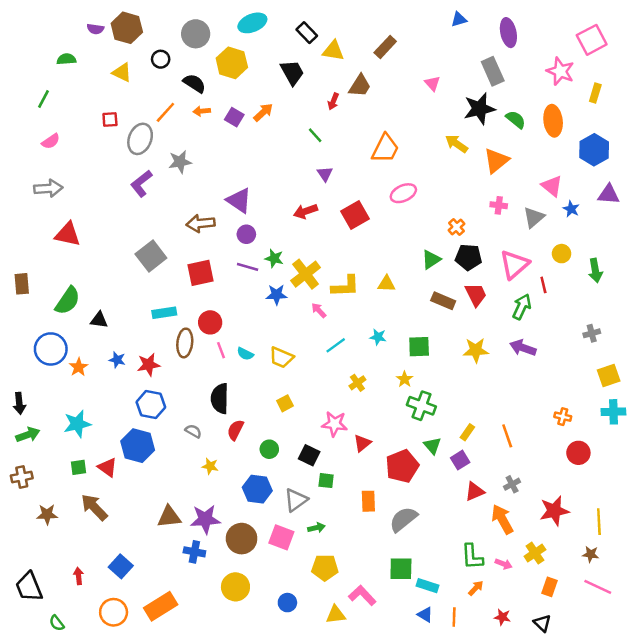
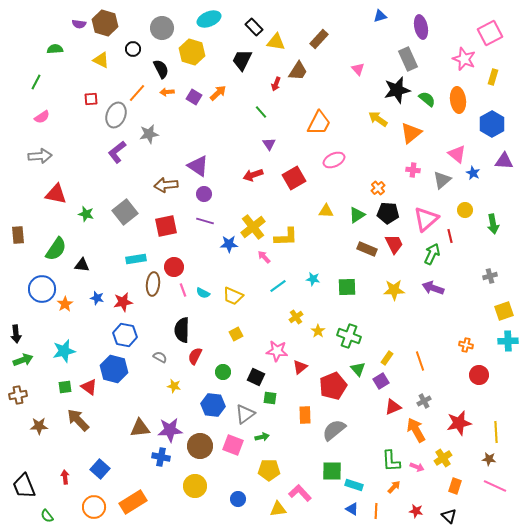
black trapezoid: (292, 72) -> (242, 60), turned -125
black semicircle: (194, 83) -> (161, 69), turned 30
green star: (274, 258) -> (86, 214), moved
yellow triangle: (386, 284) -> (326, 211), moved
yellow star: (405, 379) -> (318, 331), moved

